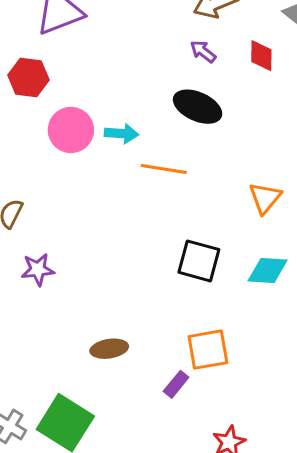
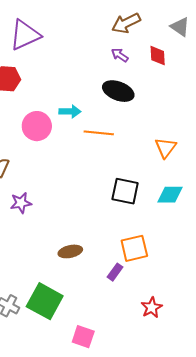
pink circle: (71, 130) -> (37, 126), moved

